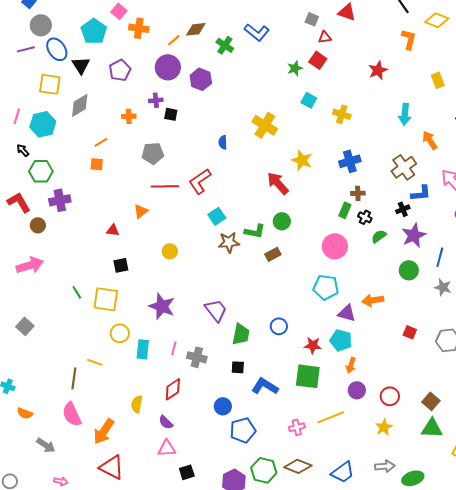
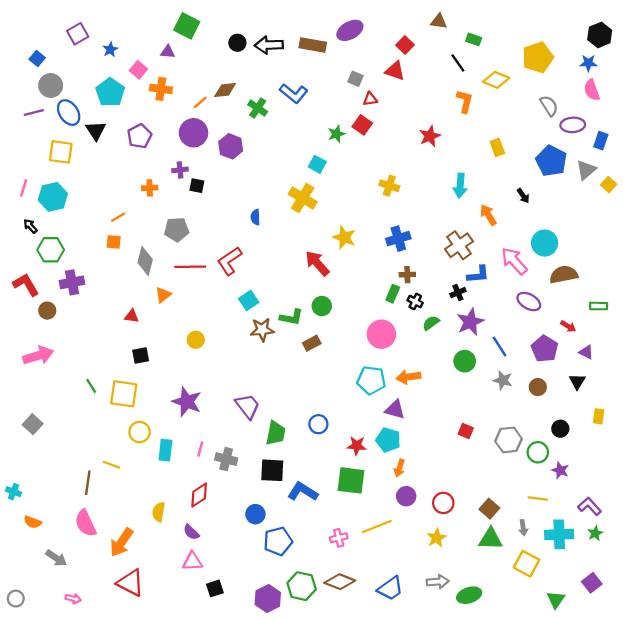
cyan square: (309, 100) -> (317, 164), moved
gray diamond: (80, 105) -> (145, 261), moved, turned -45
blue line: (440, 257) -> (500, 347), turned -48
orange arrow: (373, 300) -> (408, 377), moved
black square: (238, 367) -> (272, 470), size x1.6

